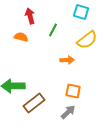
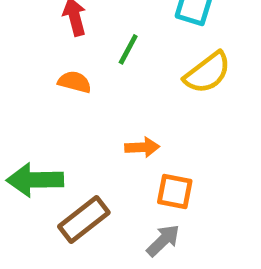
orange semicircle: (21, 37) -> (75, 82), moved
orange arrow: (67, 60) -> (142, 147), moved

